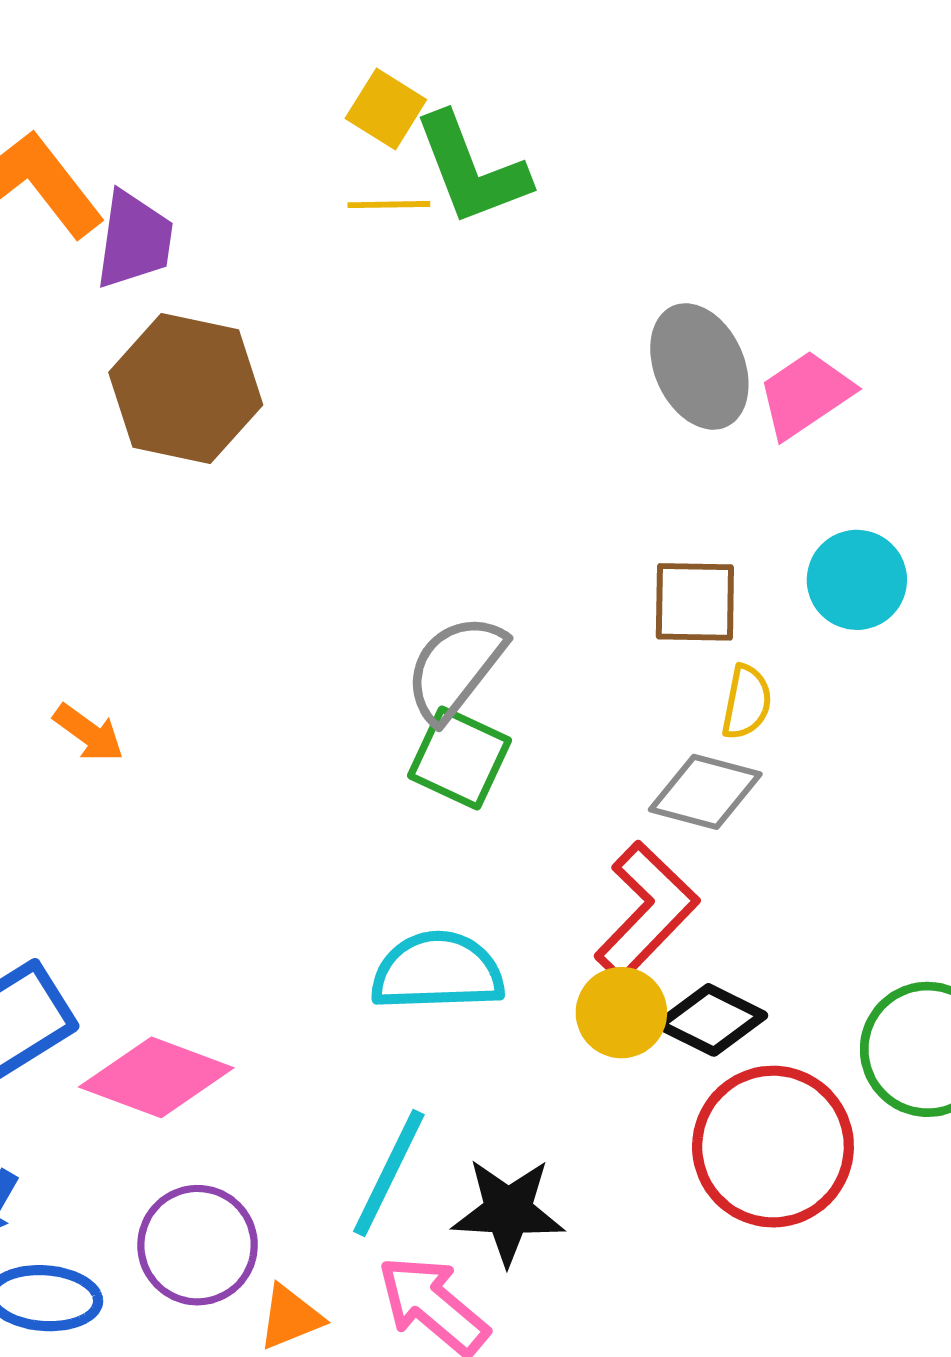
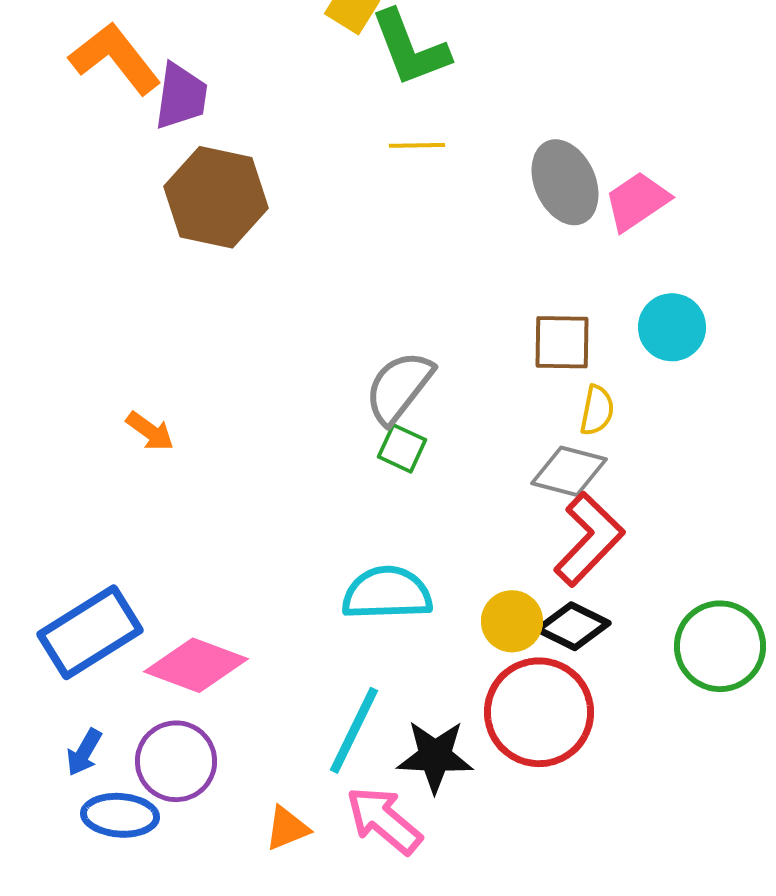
yellow line: (389, 205) -> (417, 145), moved
green square: (460, 758) -> (402, 448), size x0.7
red L-shape: (646, 911) -> (589, 539), moved
red circle: (773, 1147) -> (539, 712), moved
purple circle: (198, 1245) -> (176, 761), moved

